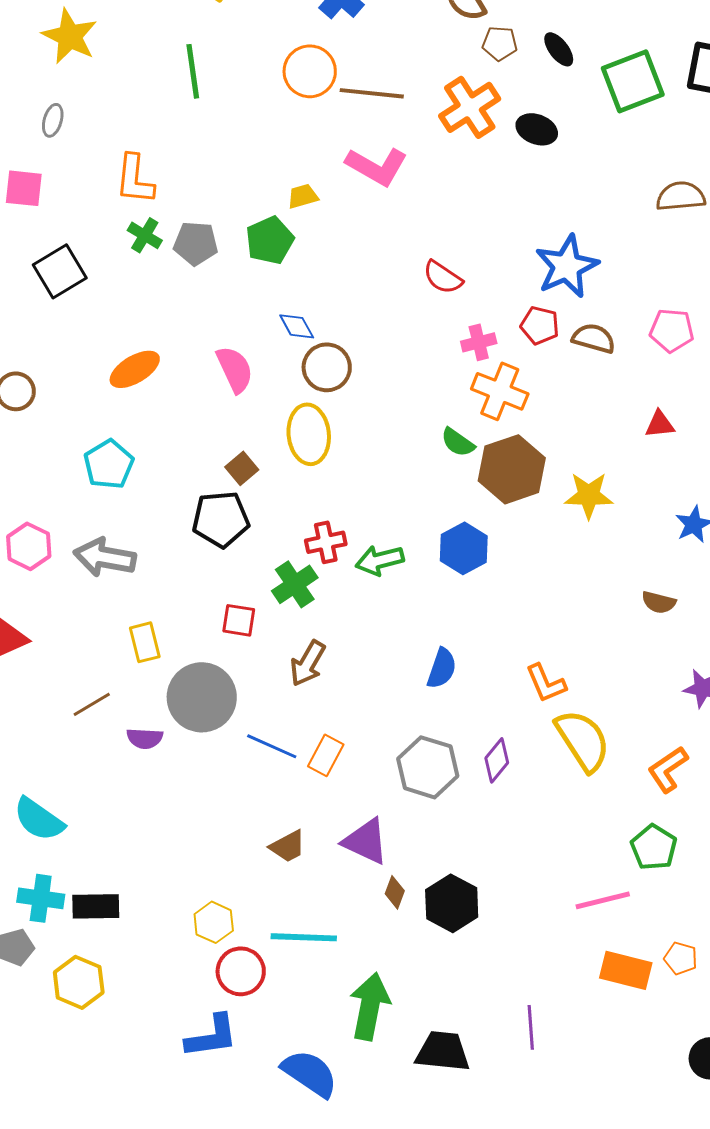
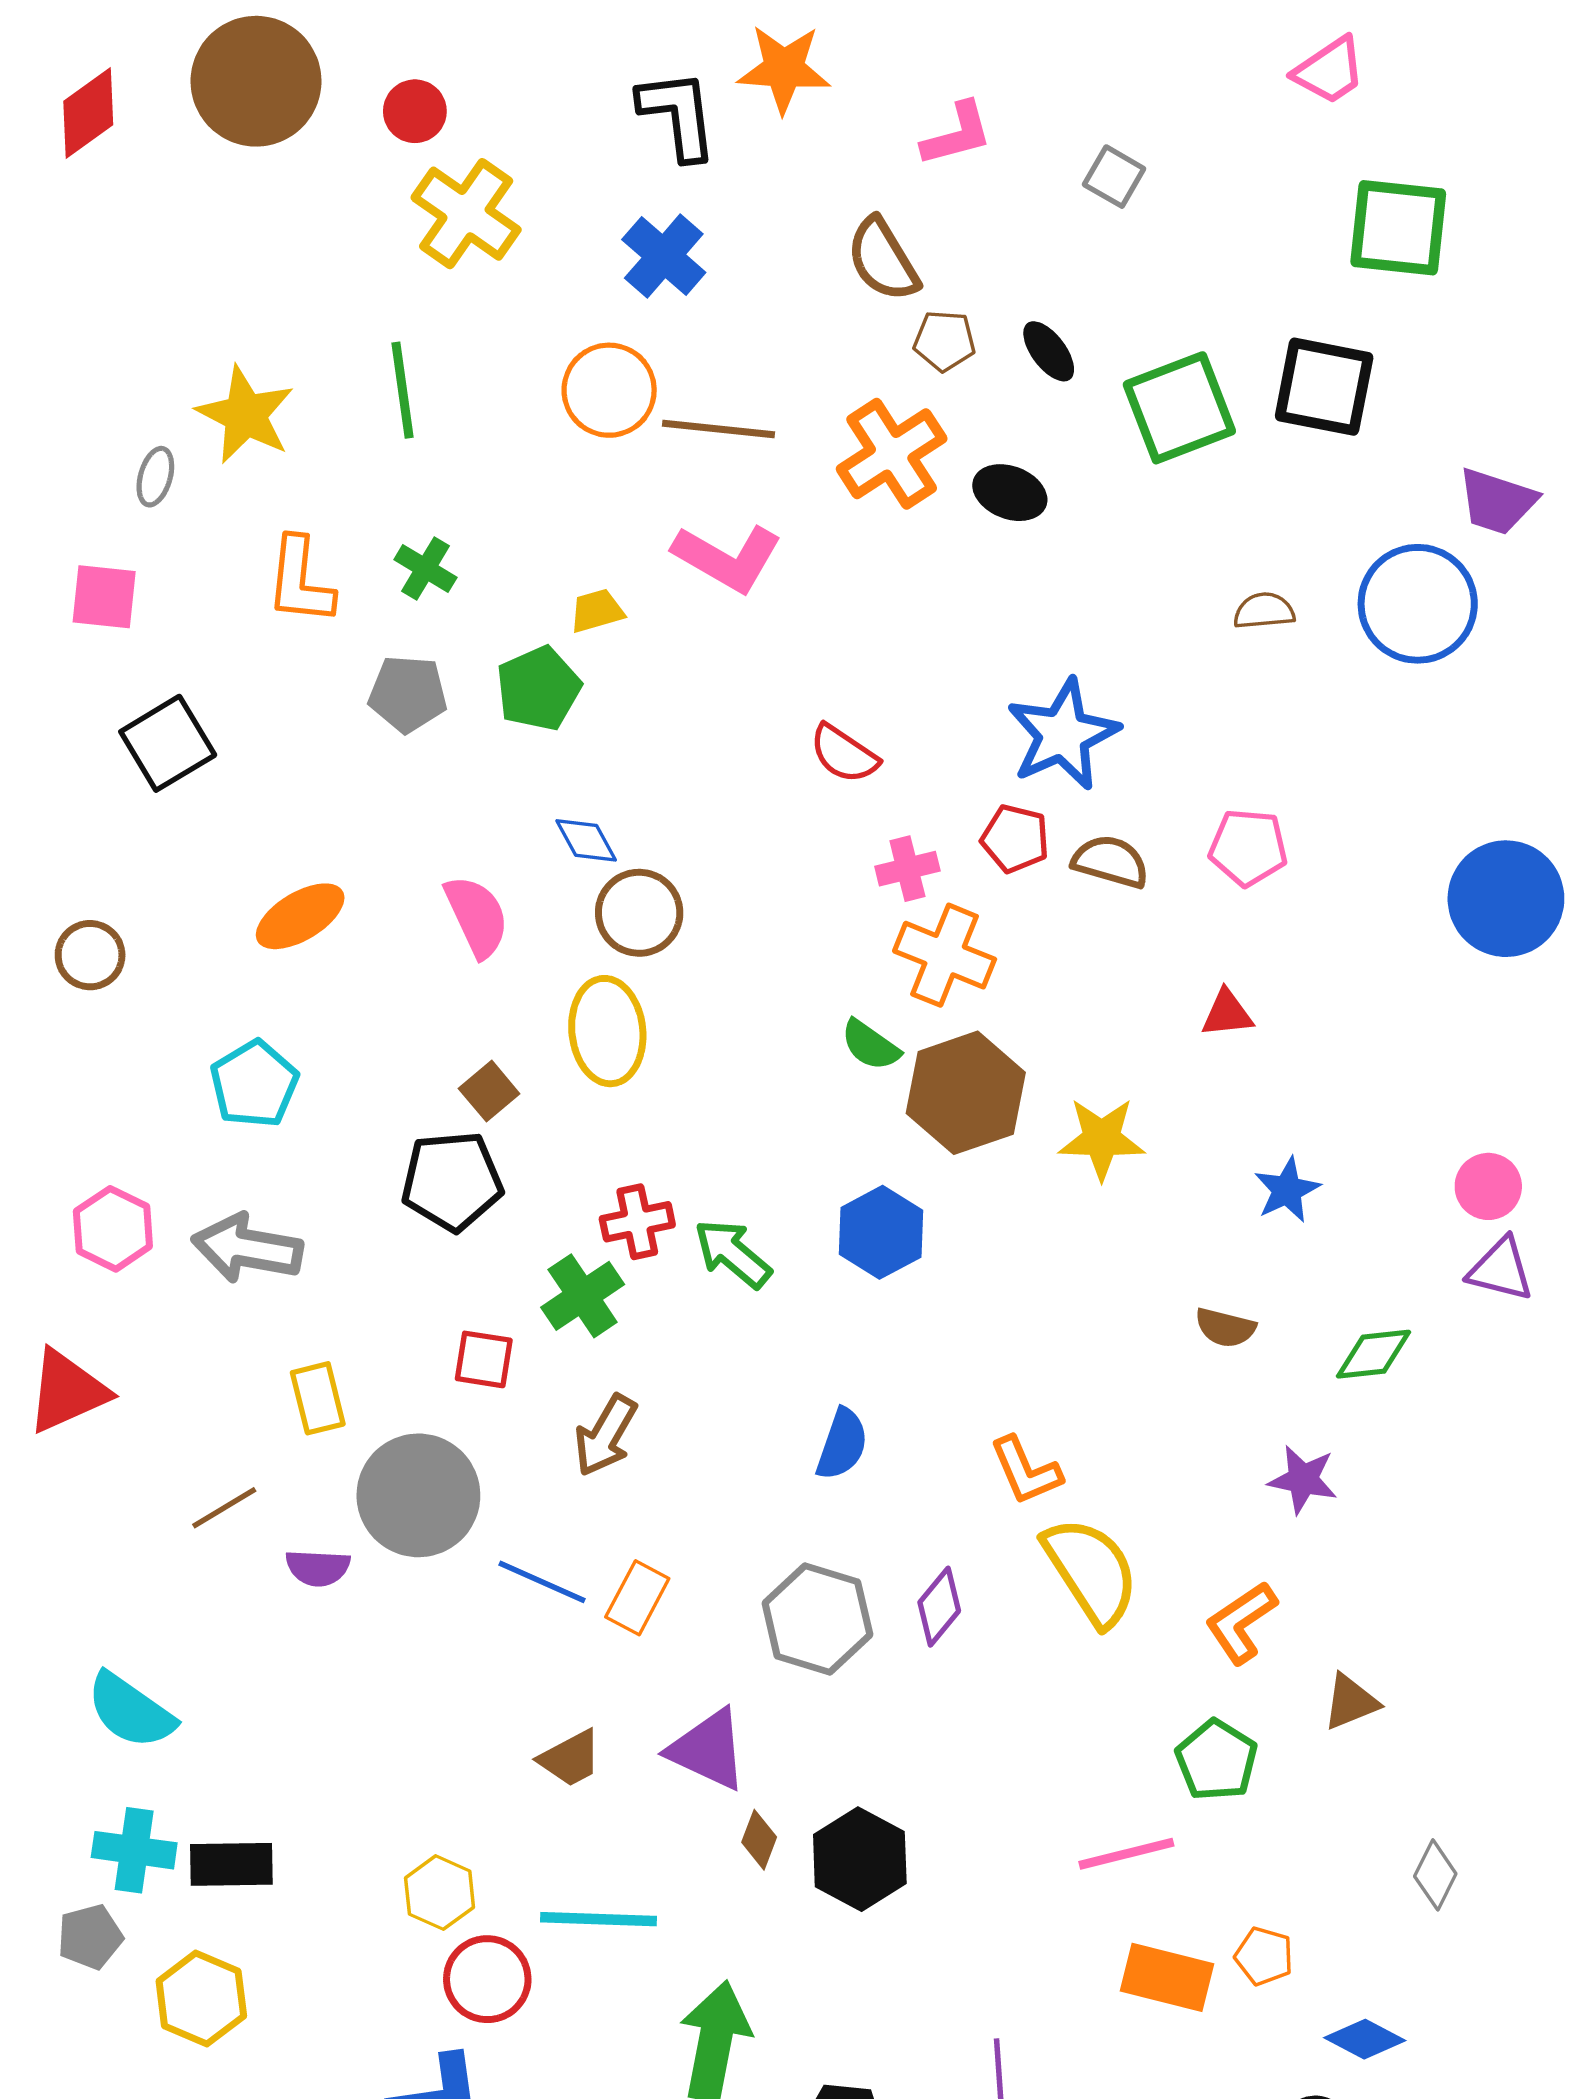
yellow star: (70, 36) -> (245, 415), moved
brown semicircle: (681, 196) -> (1264, 611), size x0.7
green cross: (145, 235) -> (425, 568), moved
green arrow: (380, 560) -> (733, 1254), turned 54

